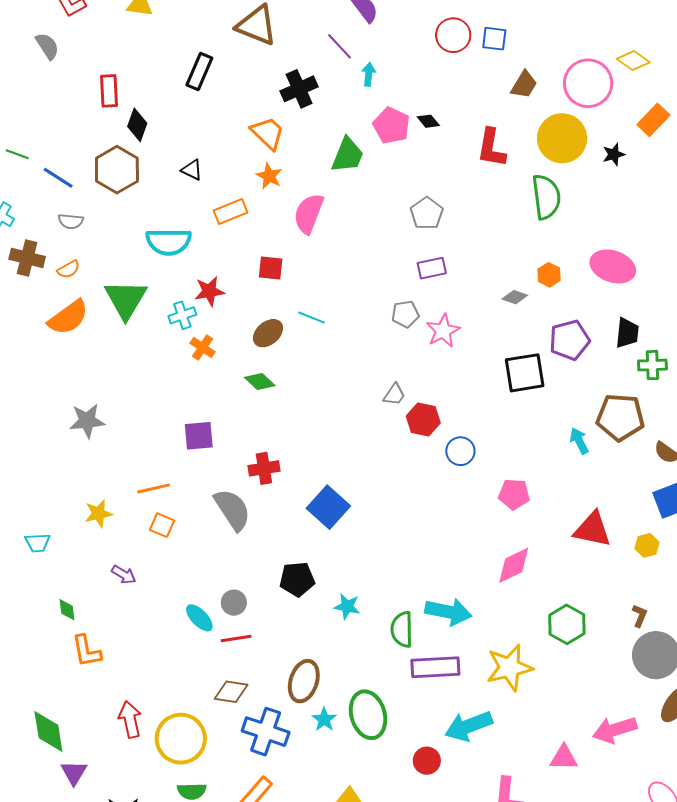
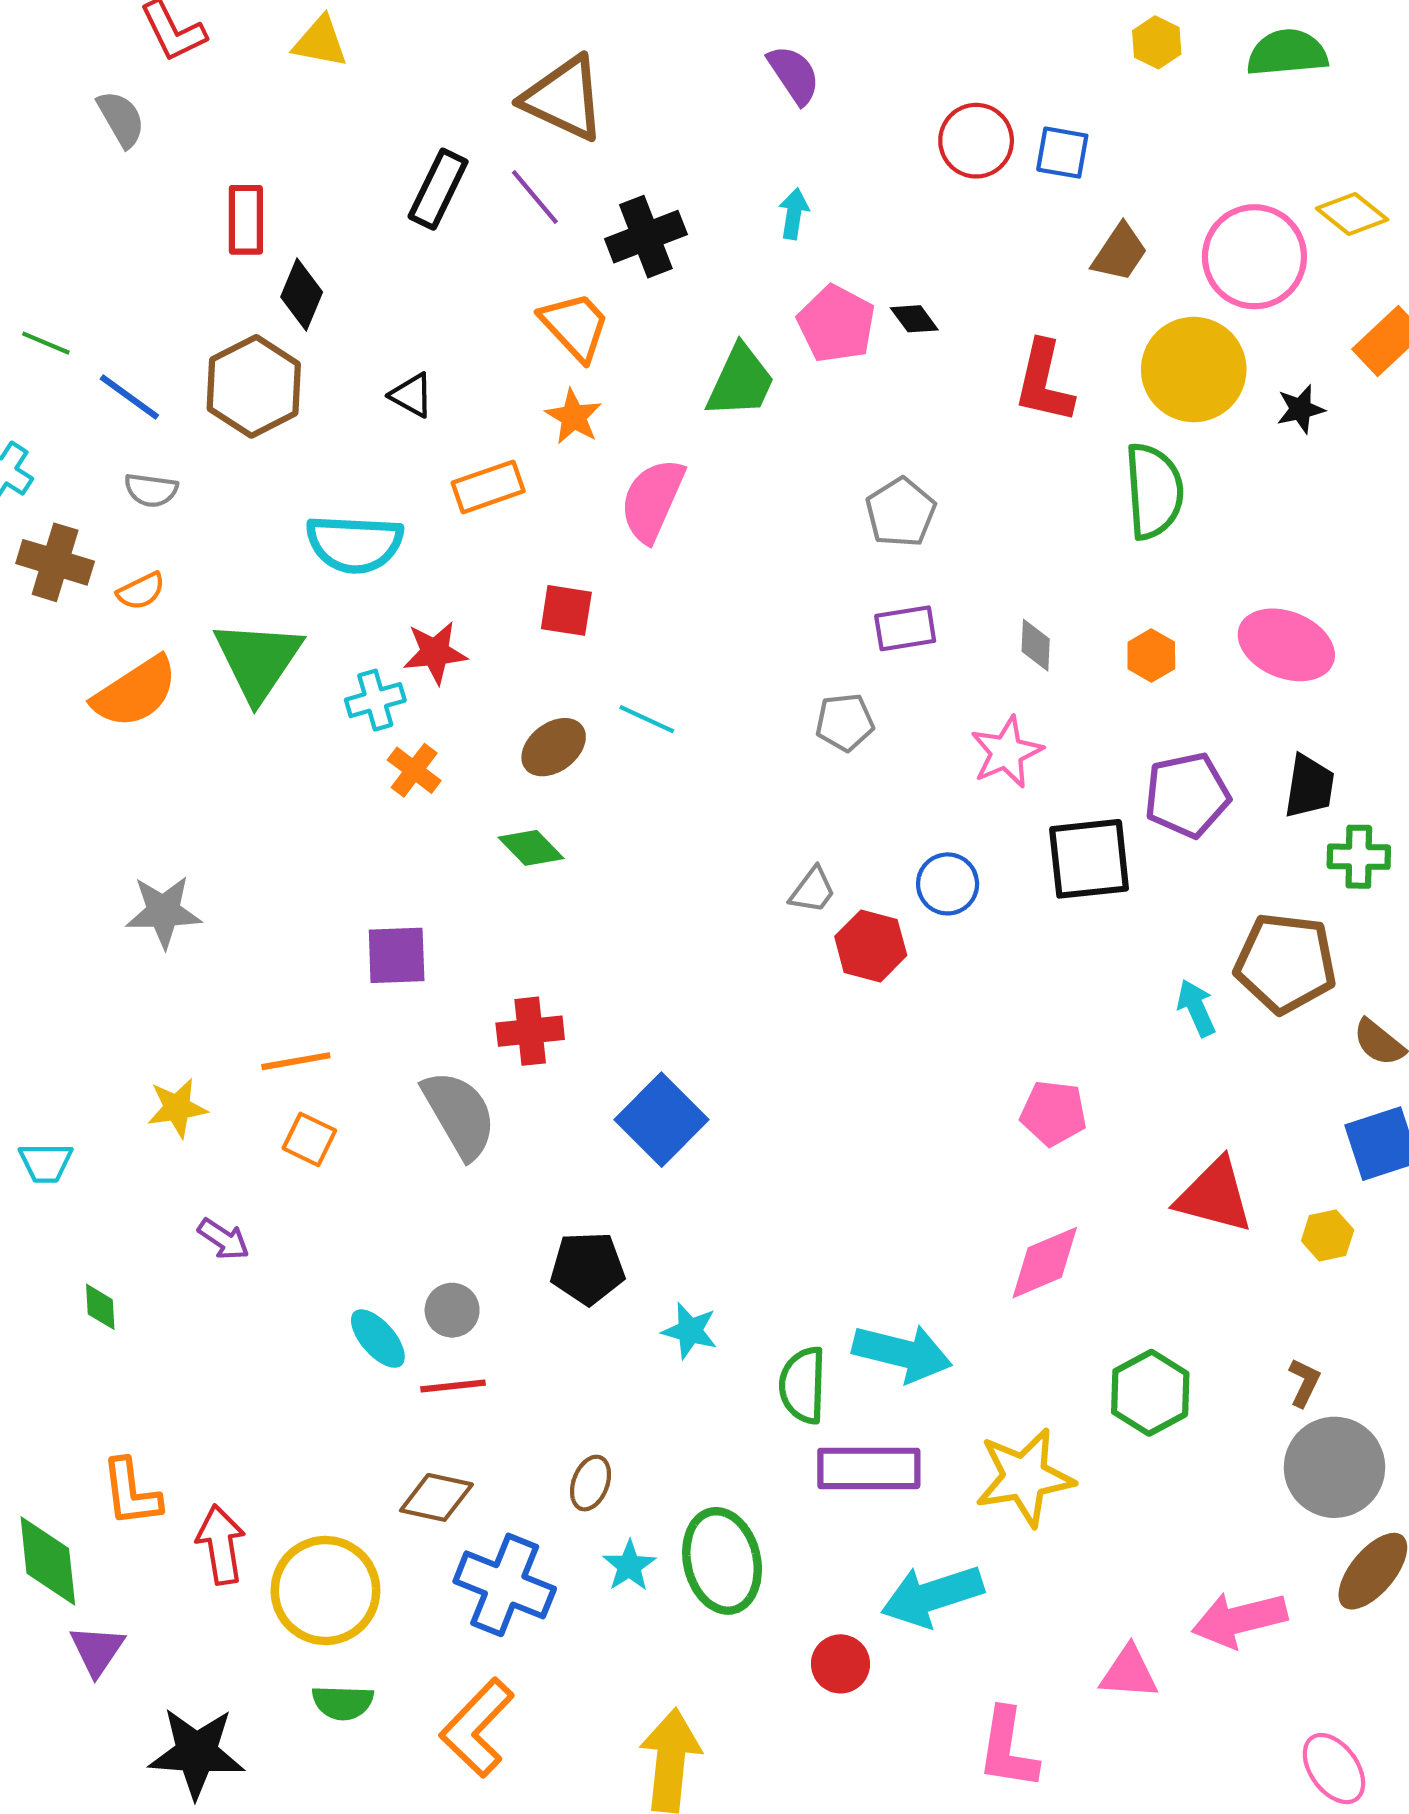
purple line: (340, 46) -> (535, 197), moved
gray diamond: (515, 297) -> (1036, 645), moved, turned 70
pink star: (443, 331) -> (1007, 752), moved
blue circle: (460, 451) -> (948, 884), moved
orange L-shape: (87, 651) -> (131, 1493), moved
brown ellipse: (304, 681) -> (591, 1483), size x0.6

